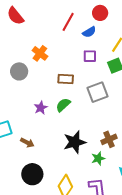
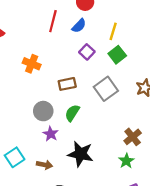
purple square: (90, 56) -> (87, 52), turned -32
gray circle: (19, 71) -> (43, 111), moved
purple star: (41, 108) -> (51, 134), moved
black star: (75, 142) -> (80, 154), moved, turned -30

